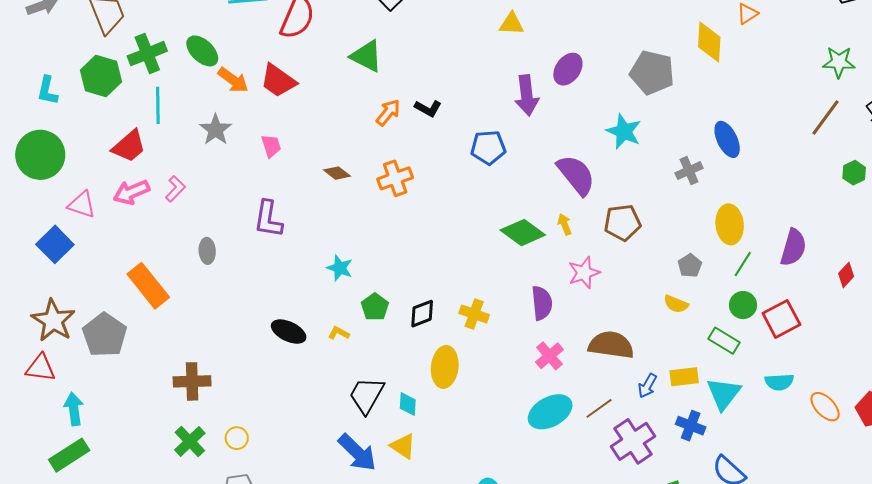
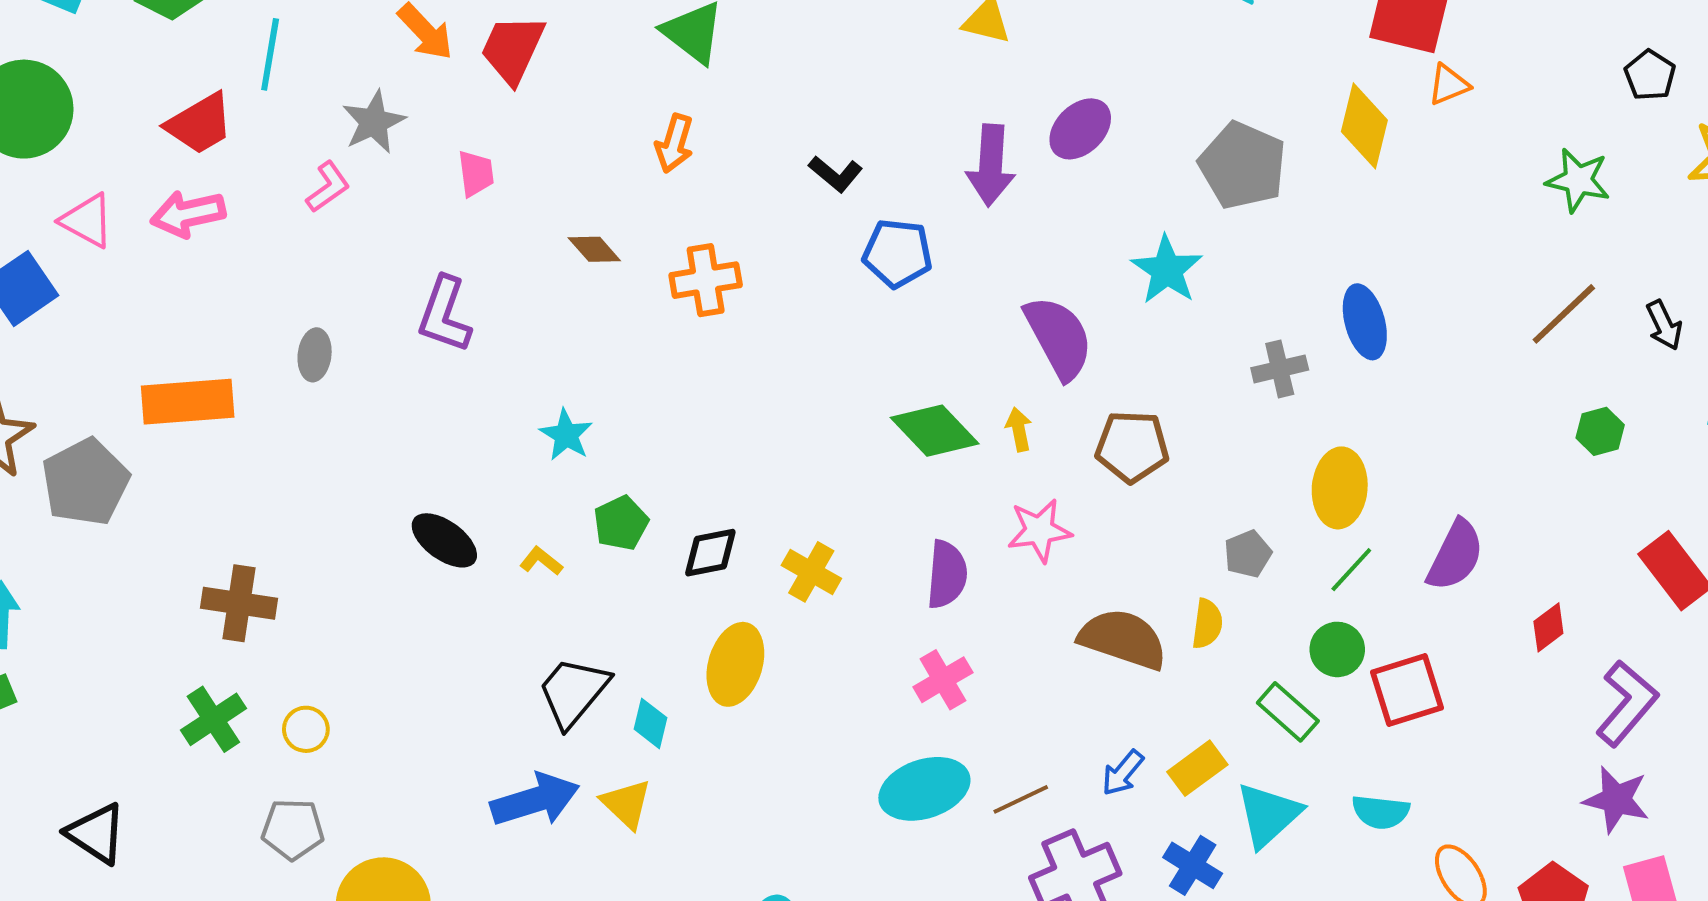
green star: (839, 62) -> (1578, 180), moved
red trapezoid: (278, 81) -> (513, 49), turned 69
black L-shape: (428, 108) -> (836, 174), moved
orange arrow: (388, 112) -> (674, 143), moved, turned 148
pink L-shape: (175, 189) -> (328, 187), moved
orange rectangle: (148, 286) -> (188, 402), turned -66
yellow semicircle: (676, 304) -> (1207, 624), turned -115
brown semicircle: (611, 345) -> (1123, 639), moved
yellow rectangle: (684, 377) -> (1197, 768), turned -40
blue arrow: (357, 453) -> (535, 800), turned -72

